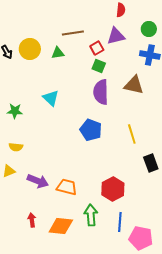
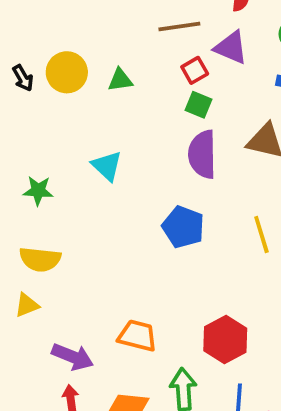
brown line: (73, 33) -> (179, 26), moved
purple triangle: (116, 36) -> (231, 47), turned 36
yellow semicircle: (16, 147) -> (40, 259), size x1.5
purple arrow: (38, 181) -> (73, 357), moved

